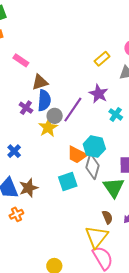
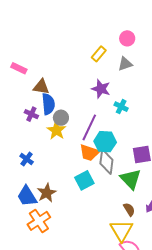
brown triangle: (40, 82) -> (41, 87), turned 36
purple line: (73, 110) -> (89, 127), moved
orange cross: (16, 214) -> (39, 221), size x1.6

